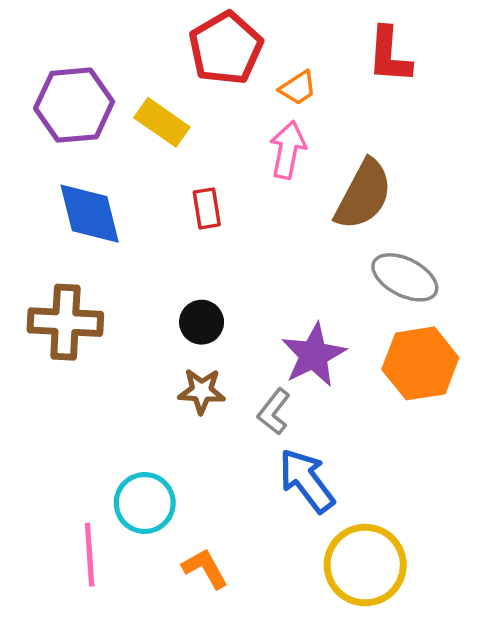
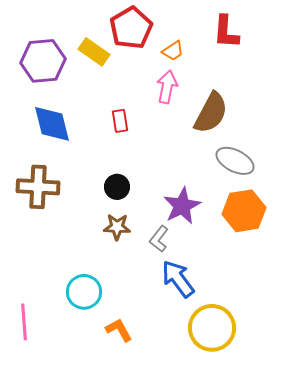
yellow rectangle: (162, 122) -> (94, 52), moved
pink line: (90, 555) -> (24, 322), moved

